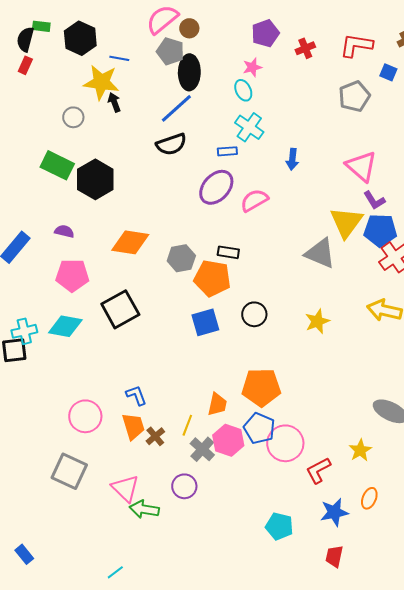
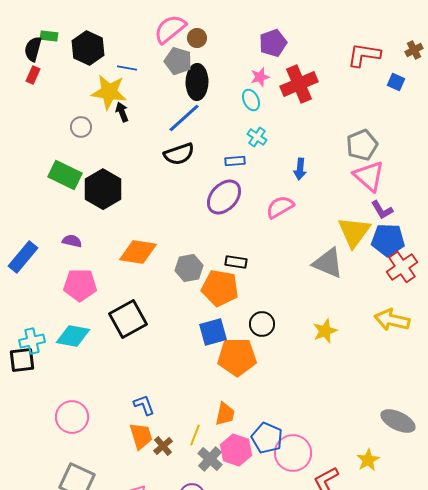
red cross: (305, 48) -> (299, 84), moved, size x1.8
gray pentagon: (354, 96) -> (362, 145), moved
cyan cross: (249, 127) -> (257, 137), size x0.7
pink semicircle: (254, 200) -> (280, 207), moved
orange pentagon: (261, 387) -> (237, 357), moved
pink circle: (85, 416) -> (72, 417), moved

